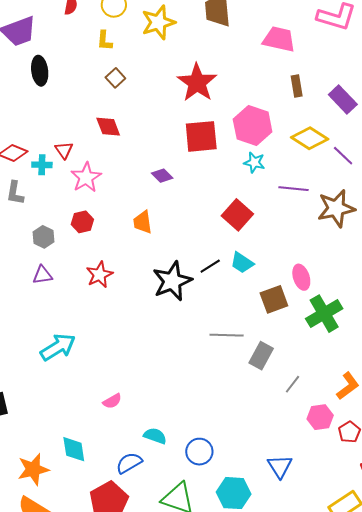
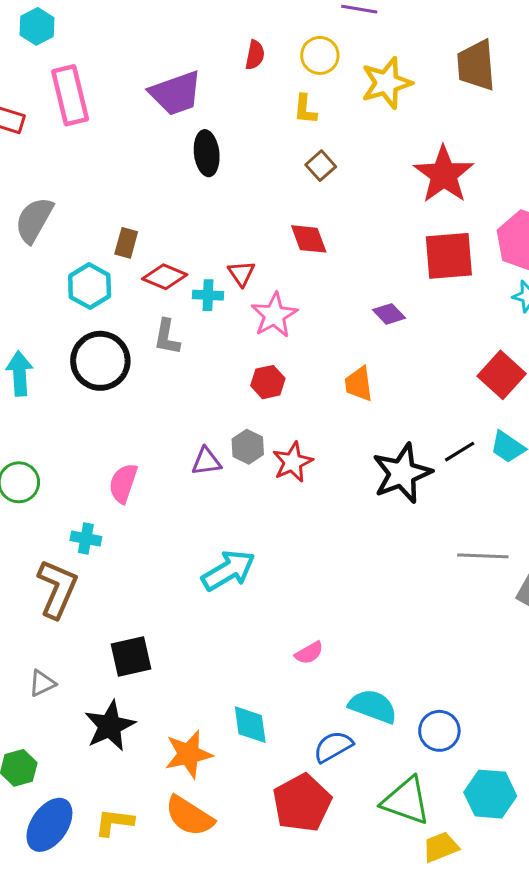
gray hexagon: (43, 237) -> (248, 447), moved
cyan semicircle: (155, 436) -> (373, 706), size x1.4

